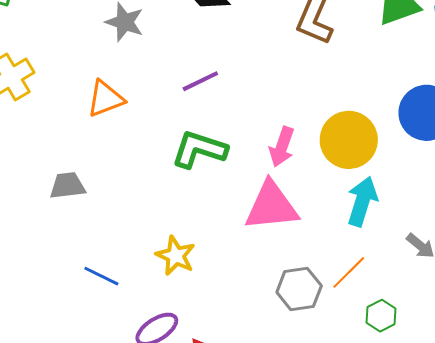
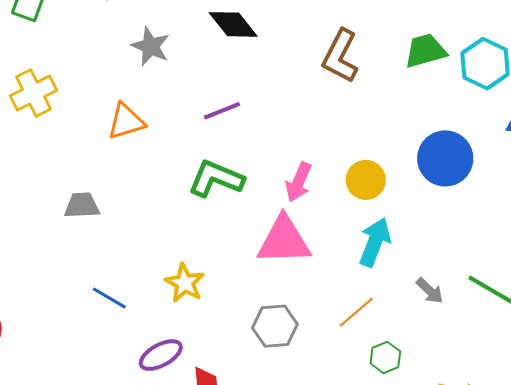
yellow circle: (349, 140) -> (366, 180), size x0.7
gray hexagon: (299, 289) -> (275, 326), moved

